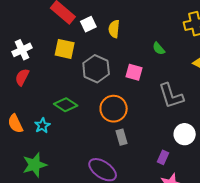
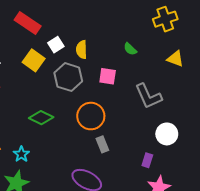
white square: (88, 24) -> (56, 45), moved
yellow semicircle: (114, 29) -> (82, 50), moved
yellow square: (65, 49) -> (34, 60), turned 30
cyan star: (42, 126) -> (21, 154), moved

